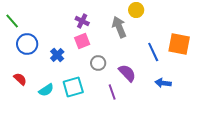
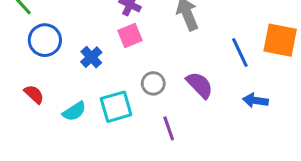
gray circle: (98, 63) -> (153, 83), moved
purple line: (112, 92) -> (169, 128), moved

